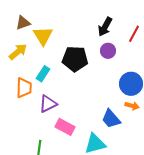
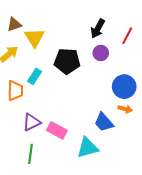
purple triangle: (48, 104) -> (31, 122), moved

